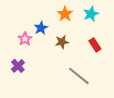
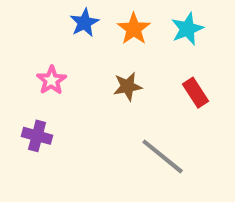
blue star: (41, 28) -> (84, 23), moved
purple cross: (18, 66) -> (37, 136), turned -32

